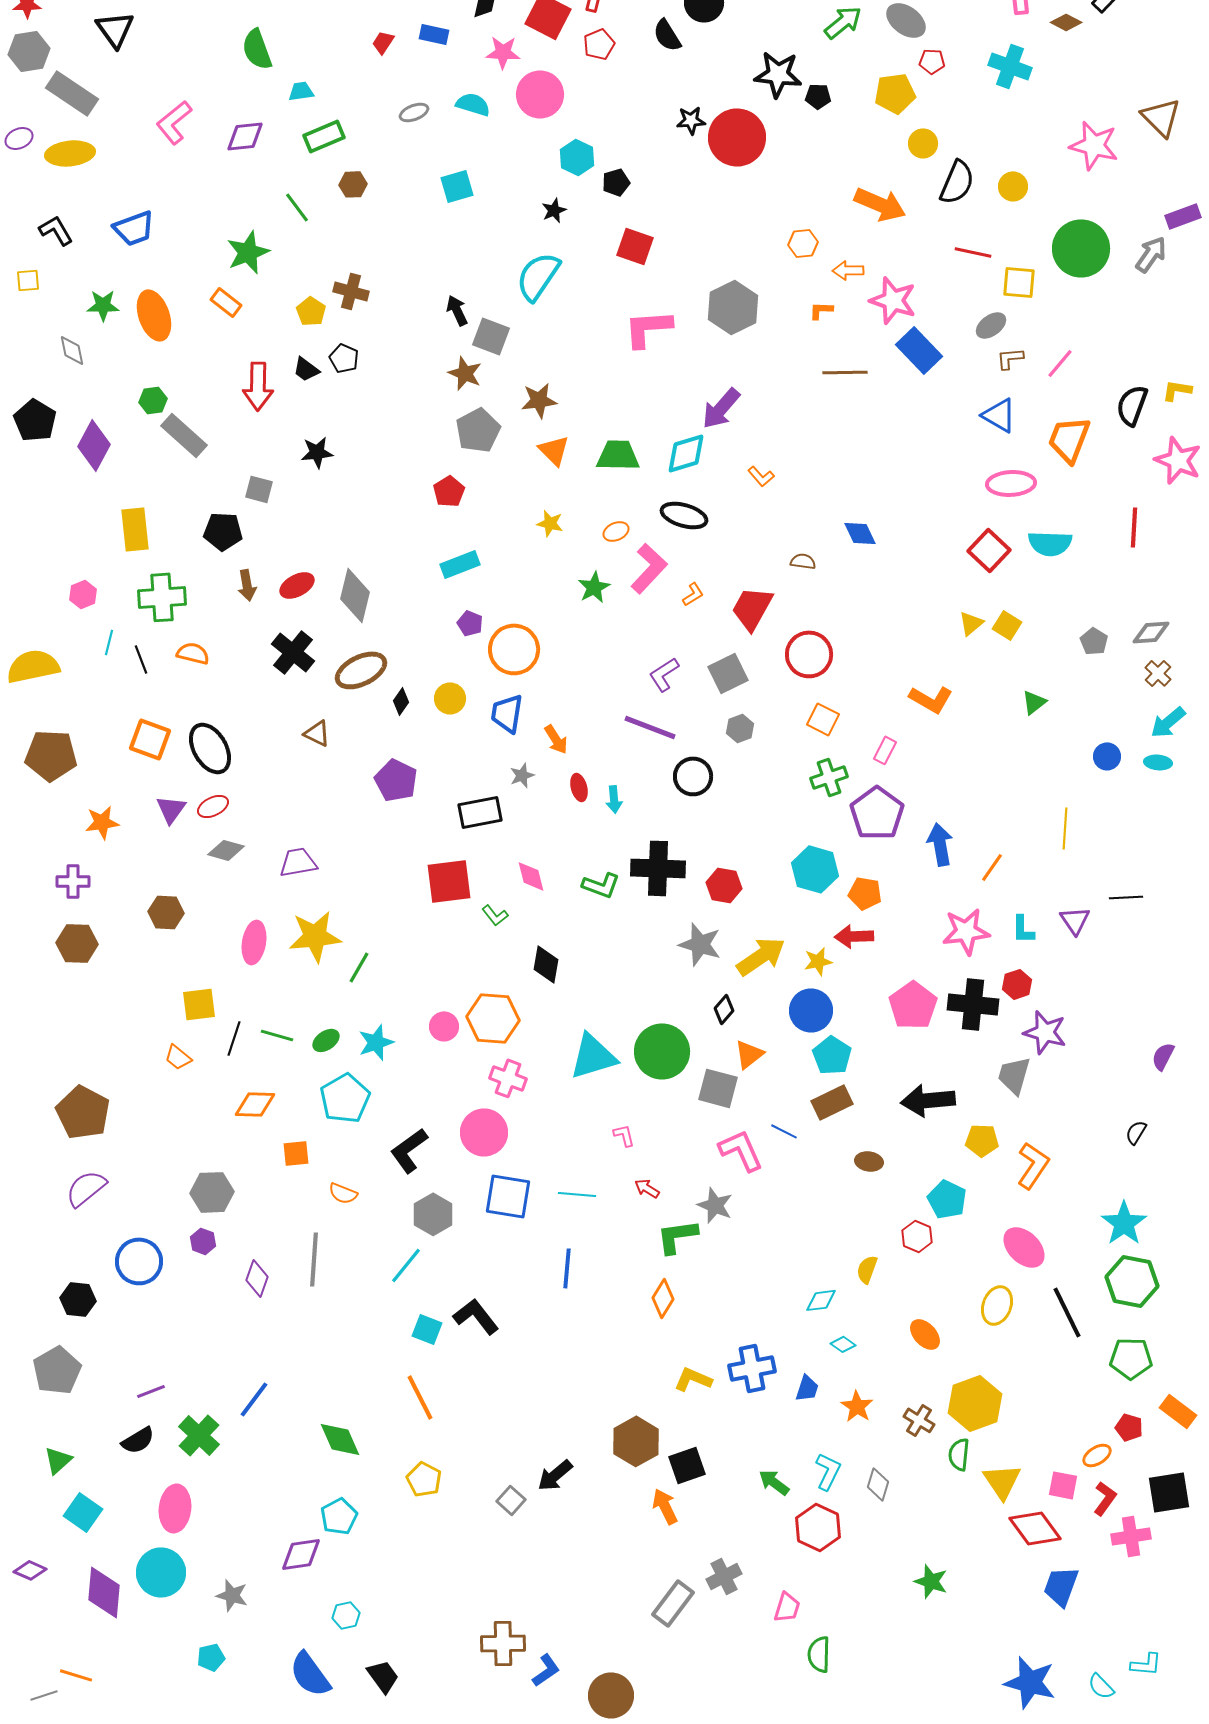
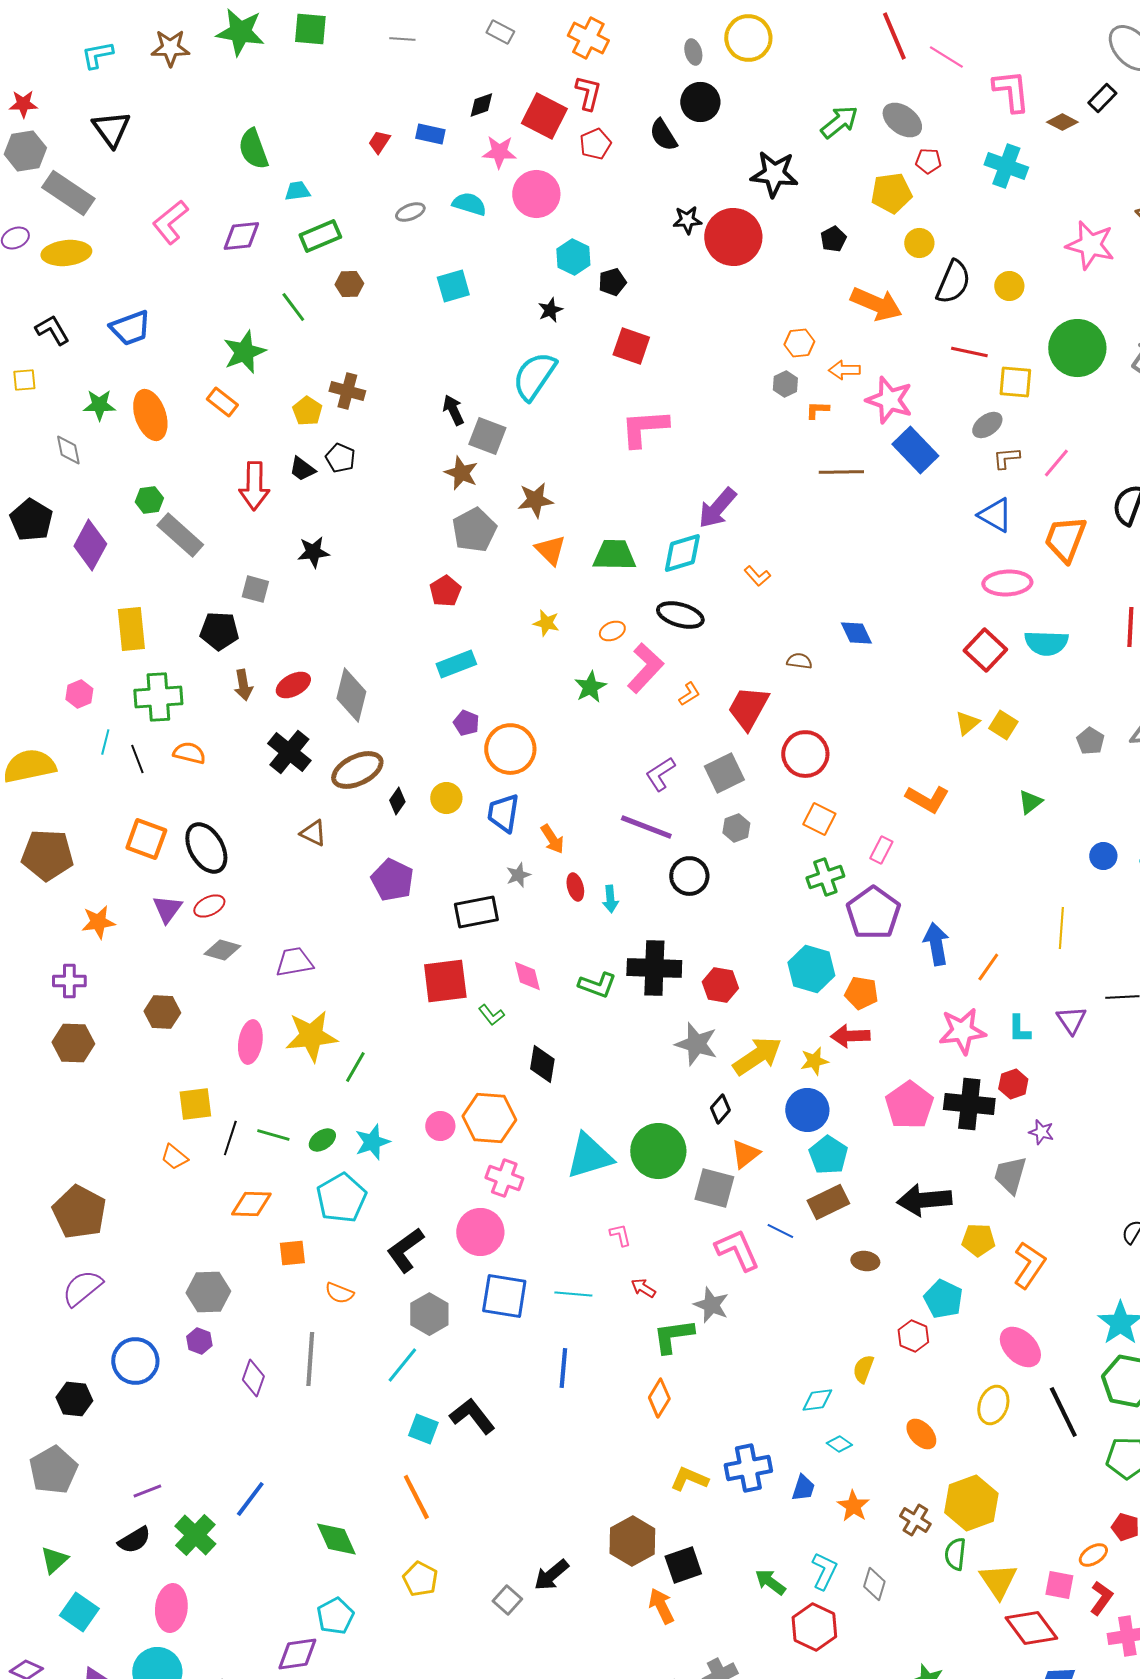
black pentagon: (818, 96) -> (833, 239), moved, turned -30
gray hexagon: (733, 307) -> (785, 384), moved, size x0.5
purple star: (1045, 1032) -> (1041, 1132), size x0.6

